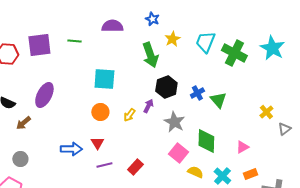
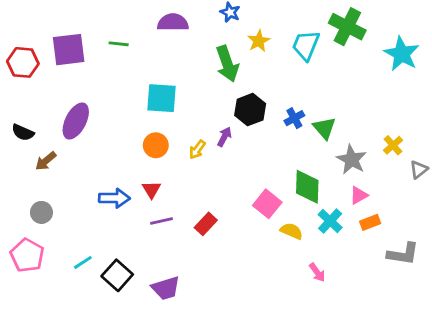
green cross: (234, 53) -> (347, 27), moved
gray star: (174, 122) -> (352, 160), moved
orange rectangle: (250, 174) -> (370, 222), moved
cyan cross: (222, 176) -> (330, 221), moved

